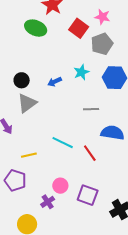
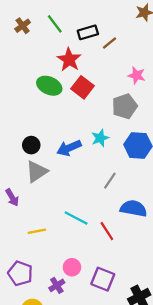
pink star: (102, 17) -> (137, 75), moved
red square: (79, 28) -> (83, 87), moved
blue arrow: (55, 82) -> (69, 148), size x1.5
gray line: (91, 109) -> (110, 181), turned -56
purple pentagon: (15, 180) -> (20, 273), moved

